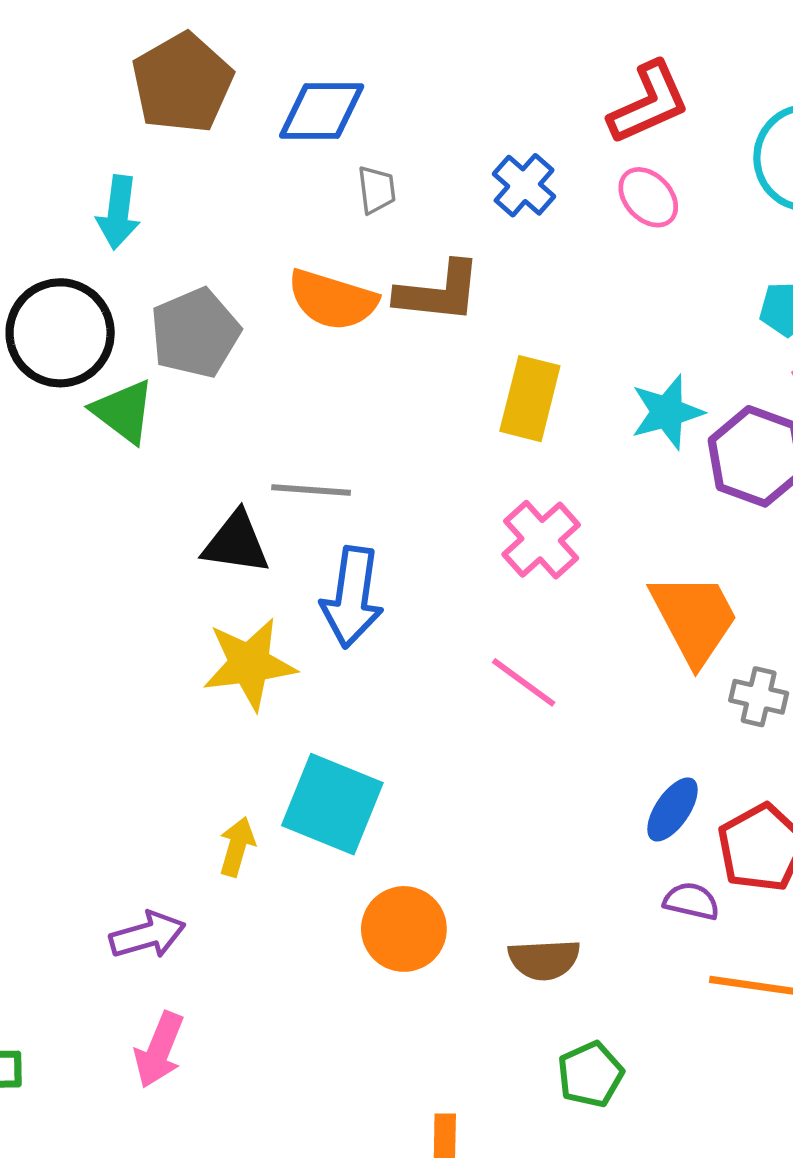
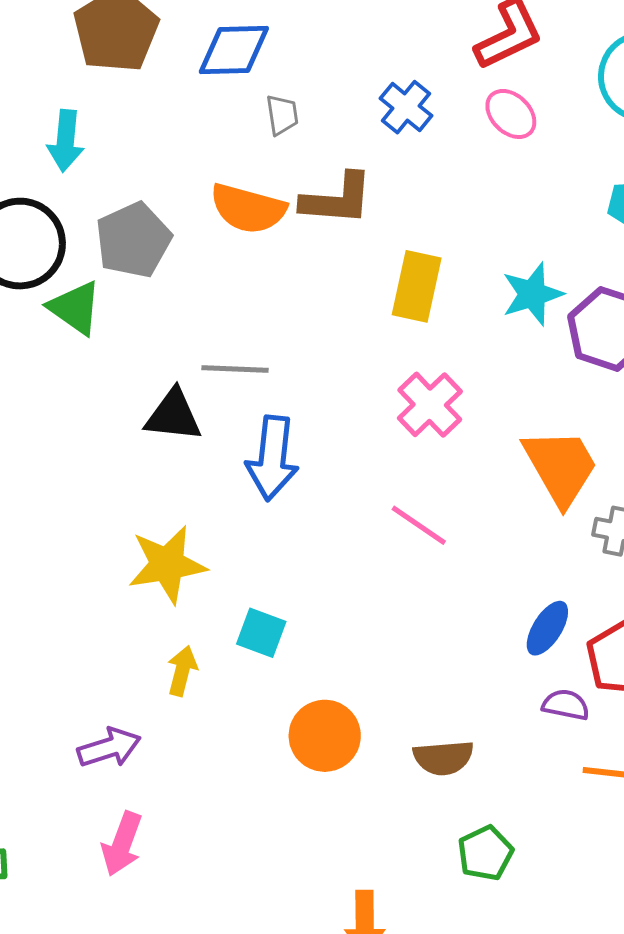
yellow star: (249, 664) -> (167, 564), moved
cyan square: (332, 804) -> (261, 633), size x0.6

